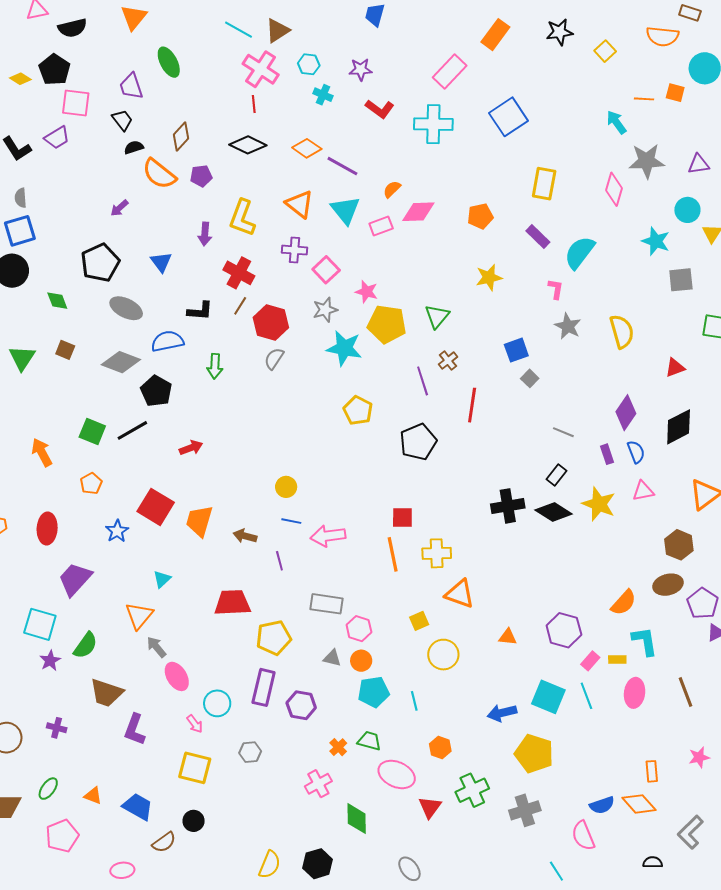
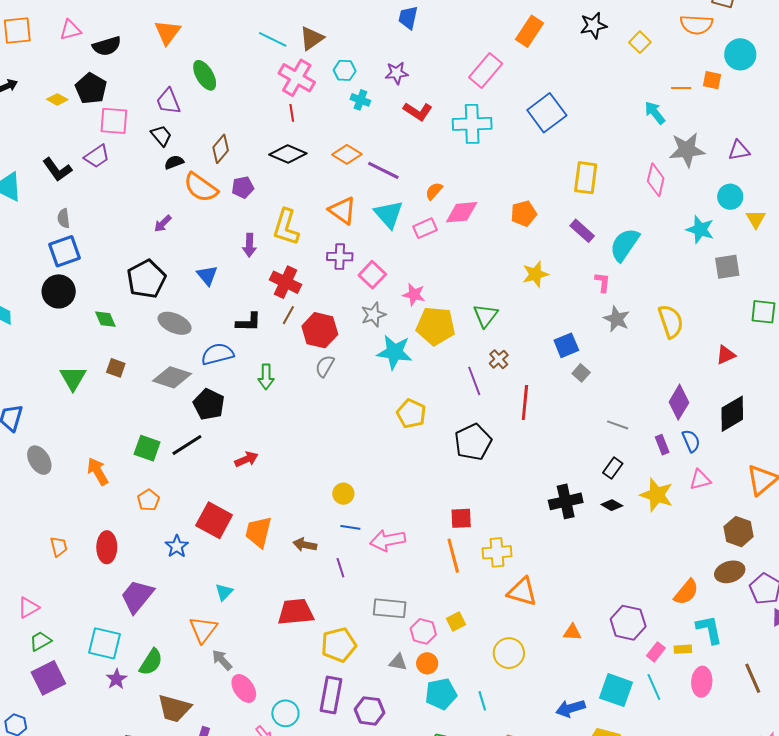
black diamond: (554, 512) -> (612, 505), size x0.6
yellow square: (419, 621) -> (456, 622), moved

